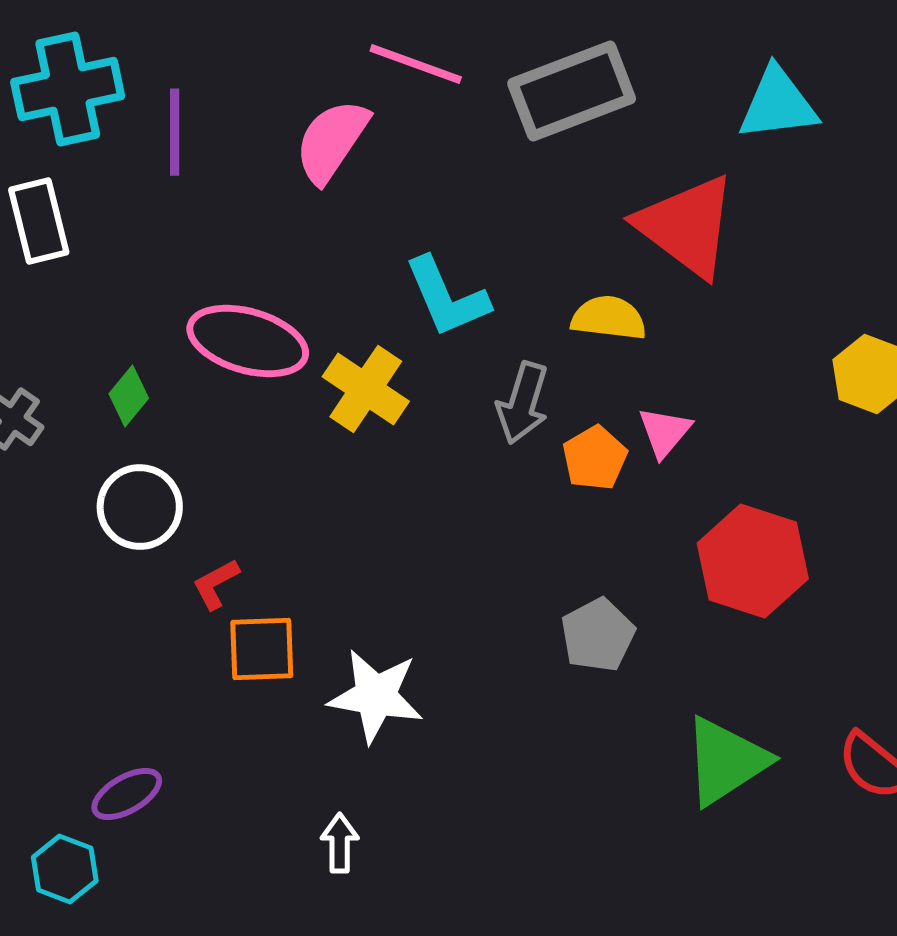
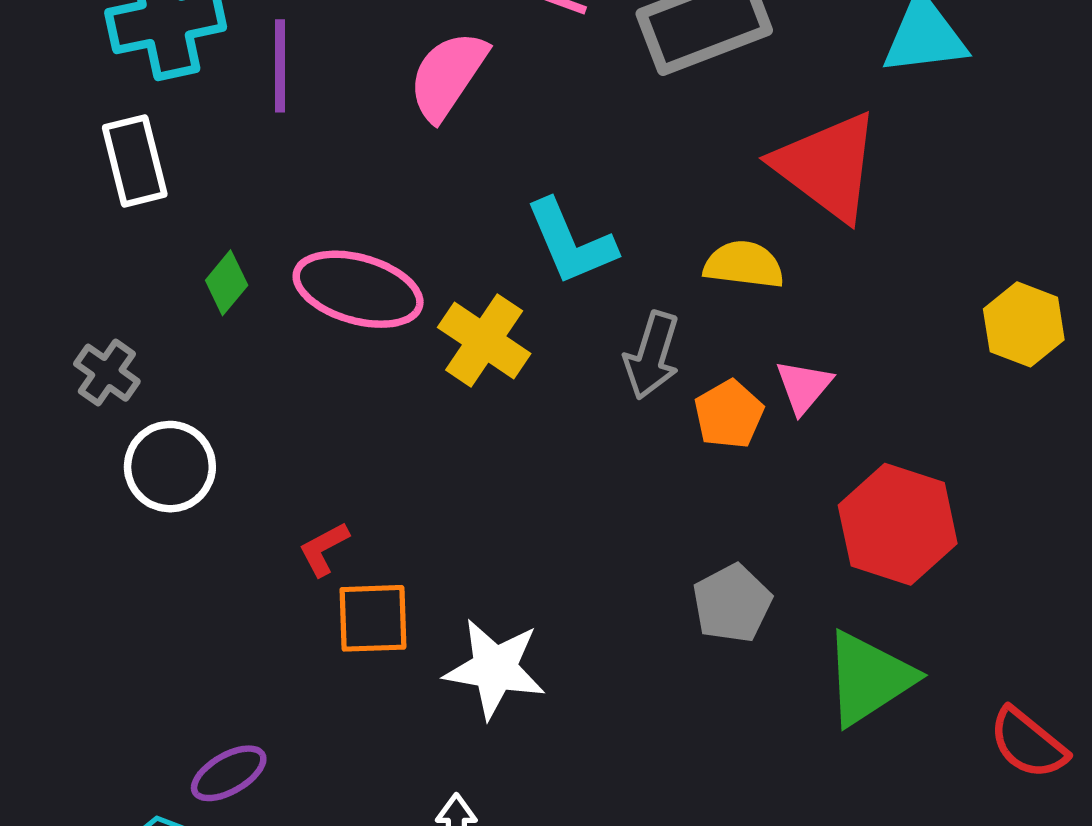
green diamond: (129, 396) -> (227, 283), moved
white circle: (140, 507) -> (170, 467), moved
green triangle: (726, 761) -> (869, 678), moved

